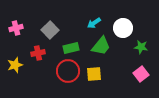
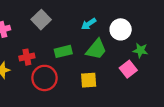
gray square: (50, 30) -> (41, 20), moved
red circle: (68, 71) -> (44, 78), moved
pink square: (141, 74) -> (128, 69), moved

